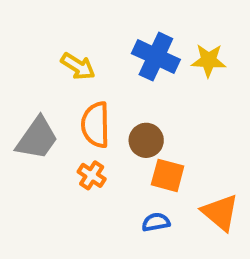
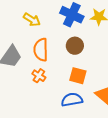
brown circle: (146, 140) -> (75, 46), moved
blue semicircle: (156, 222) -> (72, 100), size x1.5

